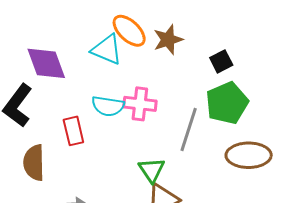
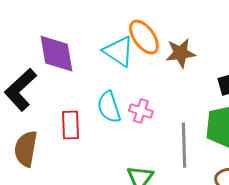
pink cross: (140, 104) -> (141, 111), size x0.7
cyan semicircle: (108, 106) -> (109, 107), turned 52
gray line: (189, 129) -> (184, 145), turned -30

